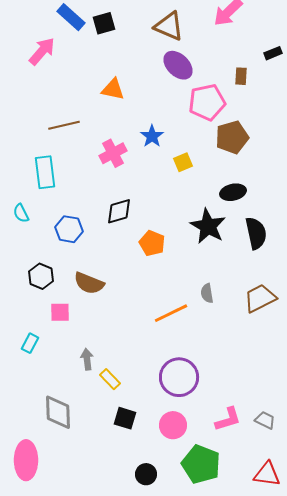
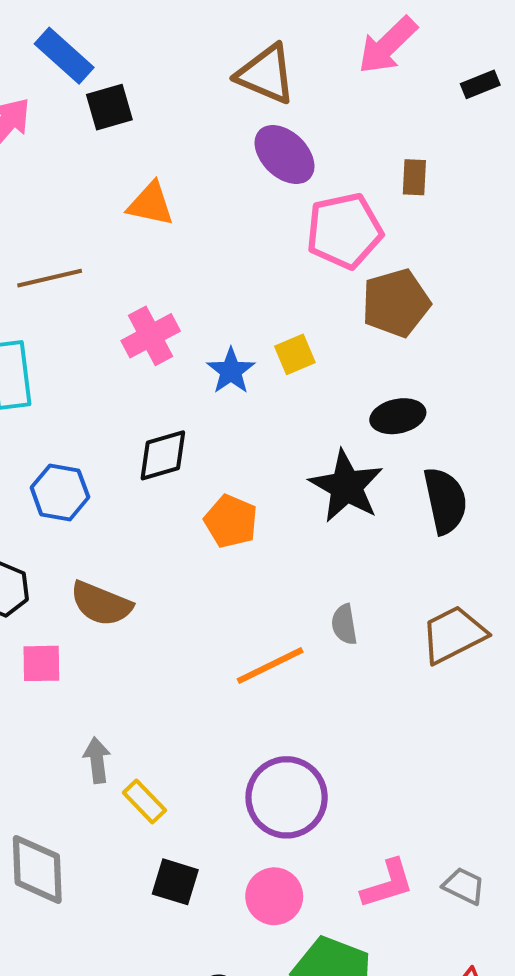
black square: (104, 23) -> (109, 107), moved
black rectangle: (273, 53) -> (480, 84), moved
blue star: (152, 136) -> (231, 371), moved

